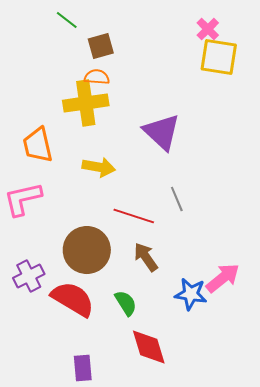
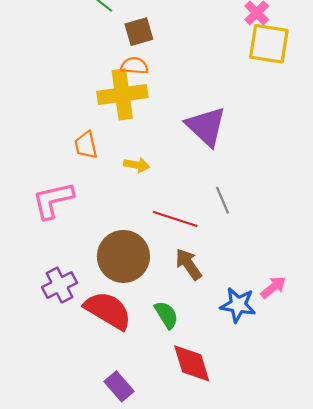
orange trapezoid: (38, 145) -> (86, 145), moved, size x0.7
yellow arrow: (99, 167) -> (137, 165), size x0.7
pink arrow: (223, 278) -> (273, 287), size x0.7
purple rectangle: (83, 368) -> (119, 386), turned -36

